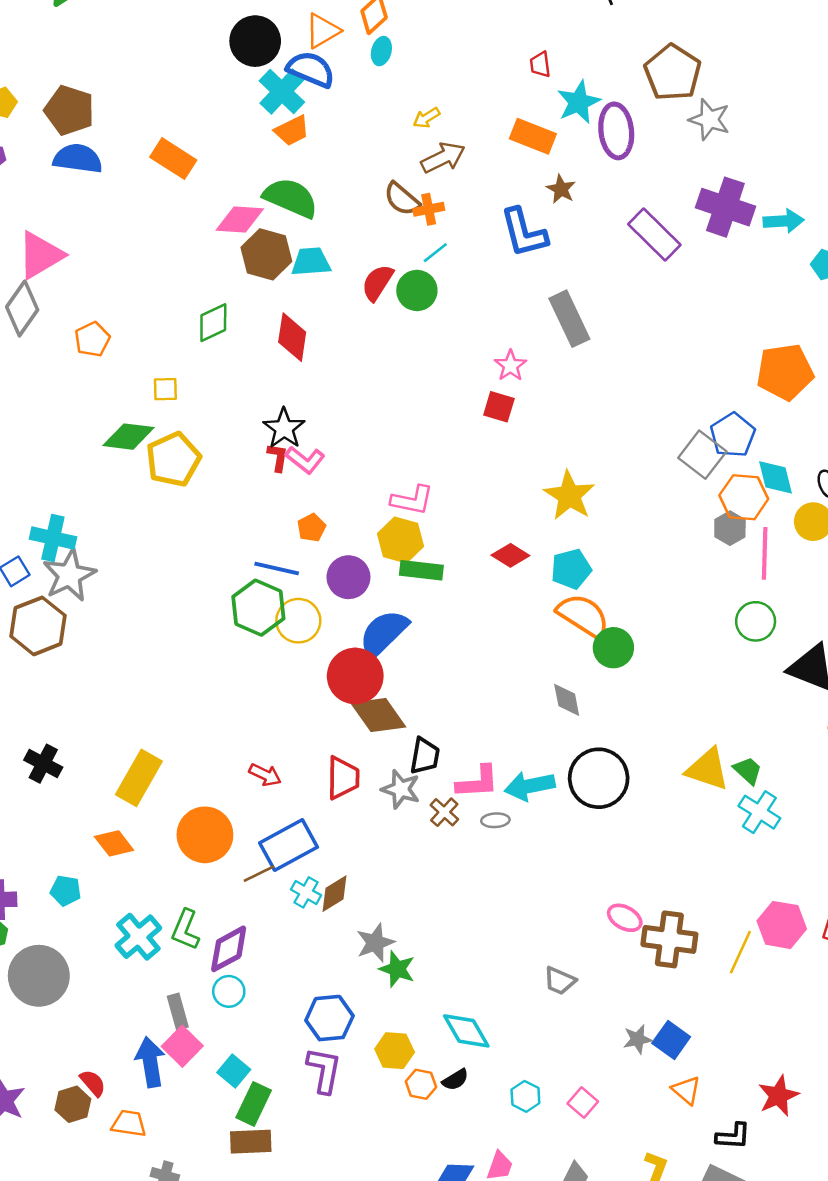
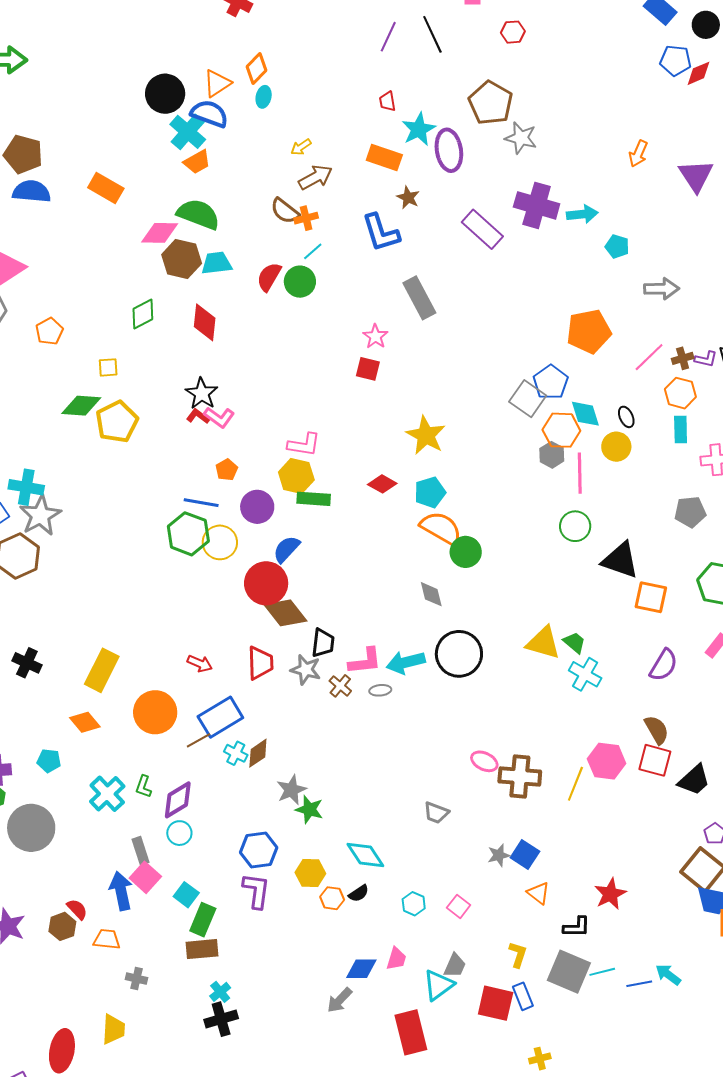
red L-shape: (278, 457) -> (198, 416), turned -60
blue semicircle: (383, 633) -> (286, 549), size x0.7
green L-shape: (186, 930) -> (144, 787), size x0.7

